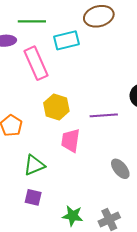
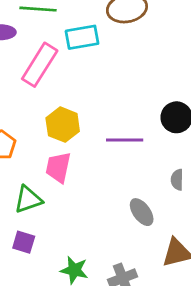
pink rectangle: (36, 63) -> (40, 65), turned 52
pink trapezoid: (71, 141) -> (58, 167), moved

